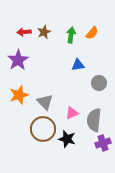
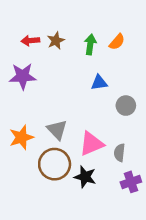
purple star: (18, 60) -> (23, 76), turned 30
orange star: (19, 95) -> (21, 137), moved
pink triangle: (72, 113) -> (91, 144), size x1.5
gray semicircle: (94, 120) -> (119, 153), size x0.6

